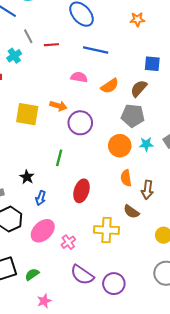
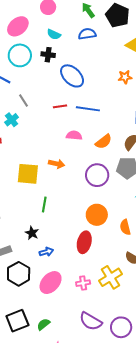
red line: (51, 45) -> (60, 106), moved
purple circle: (80, 123) -> (97, 175), moved
orange circle: (120, 146) -> (97, 215), moved
green line: (59, 158) -> (44, 204), moved
blue arrow: (41, 198) -> (46, 252), turned -120
yellow cross: (107, 230) -> (111, 277), turned -30
pink cross: (68, 242) -> (83, 283), moved, turned 32

